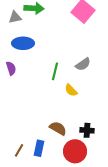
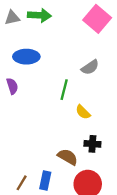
gray triangle: (15, 17) -> (12, 18), moved
gray semicircle: (83, 64) -> (90, 67), moved
black cross: (87, 130) -> (92, 144), moved

